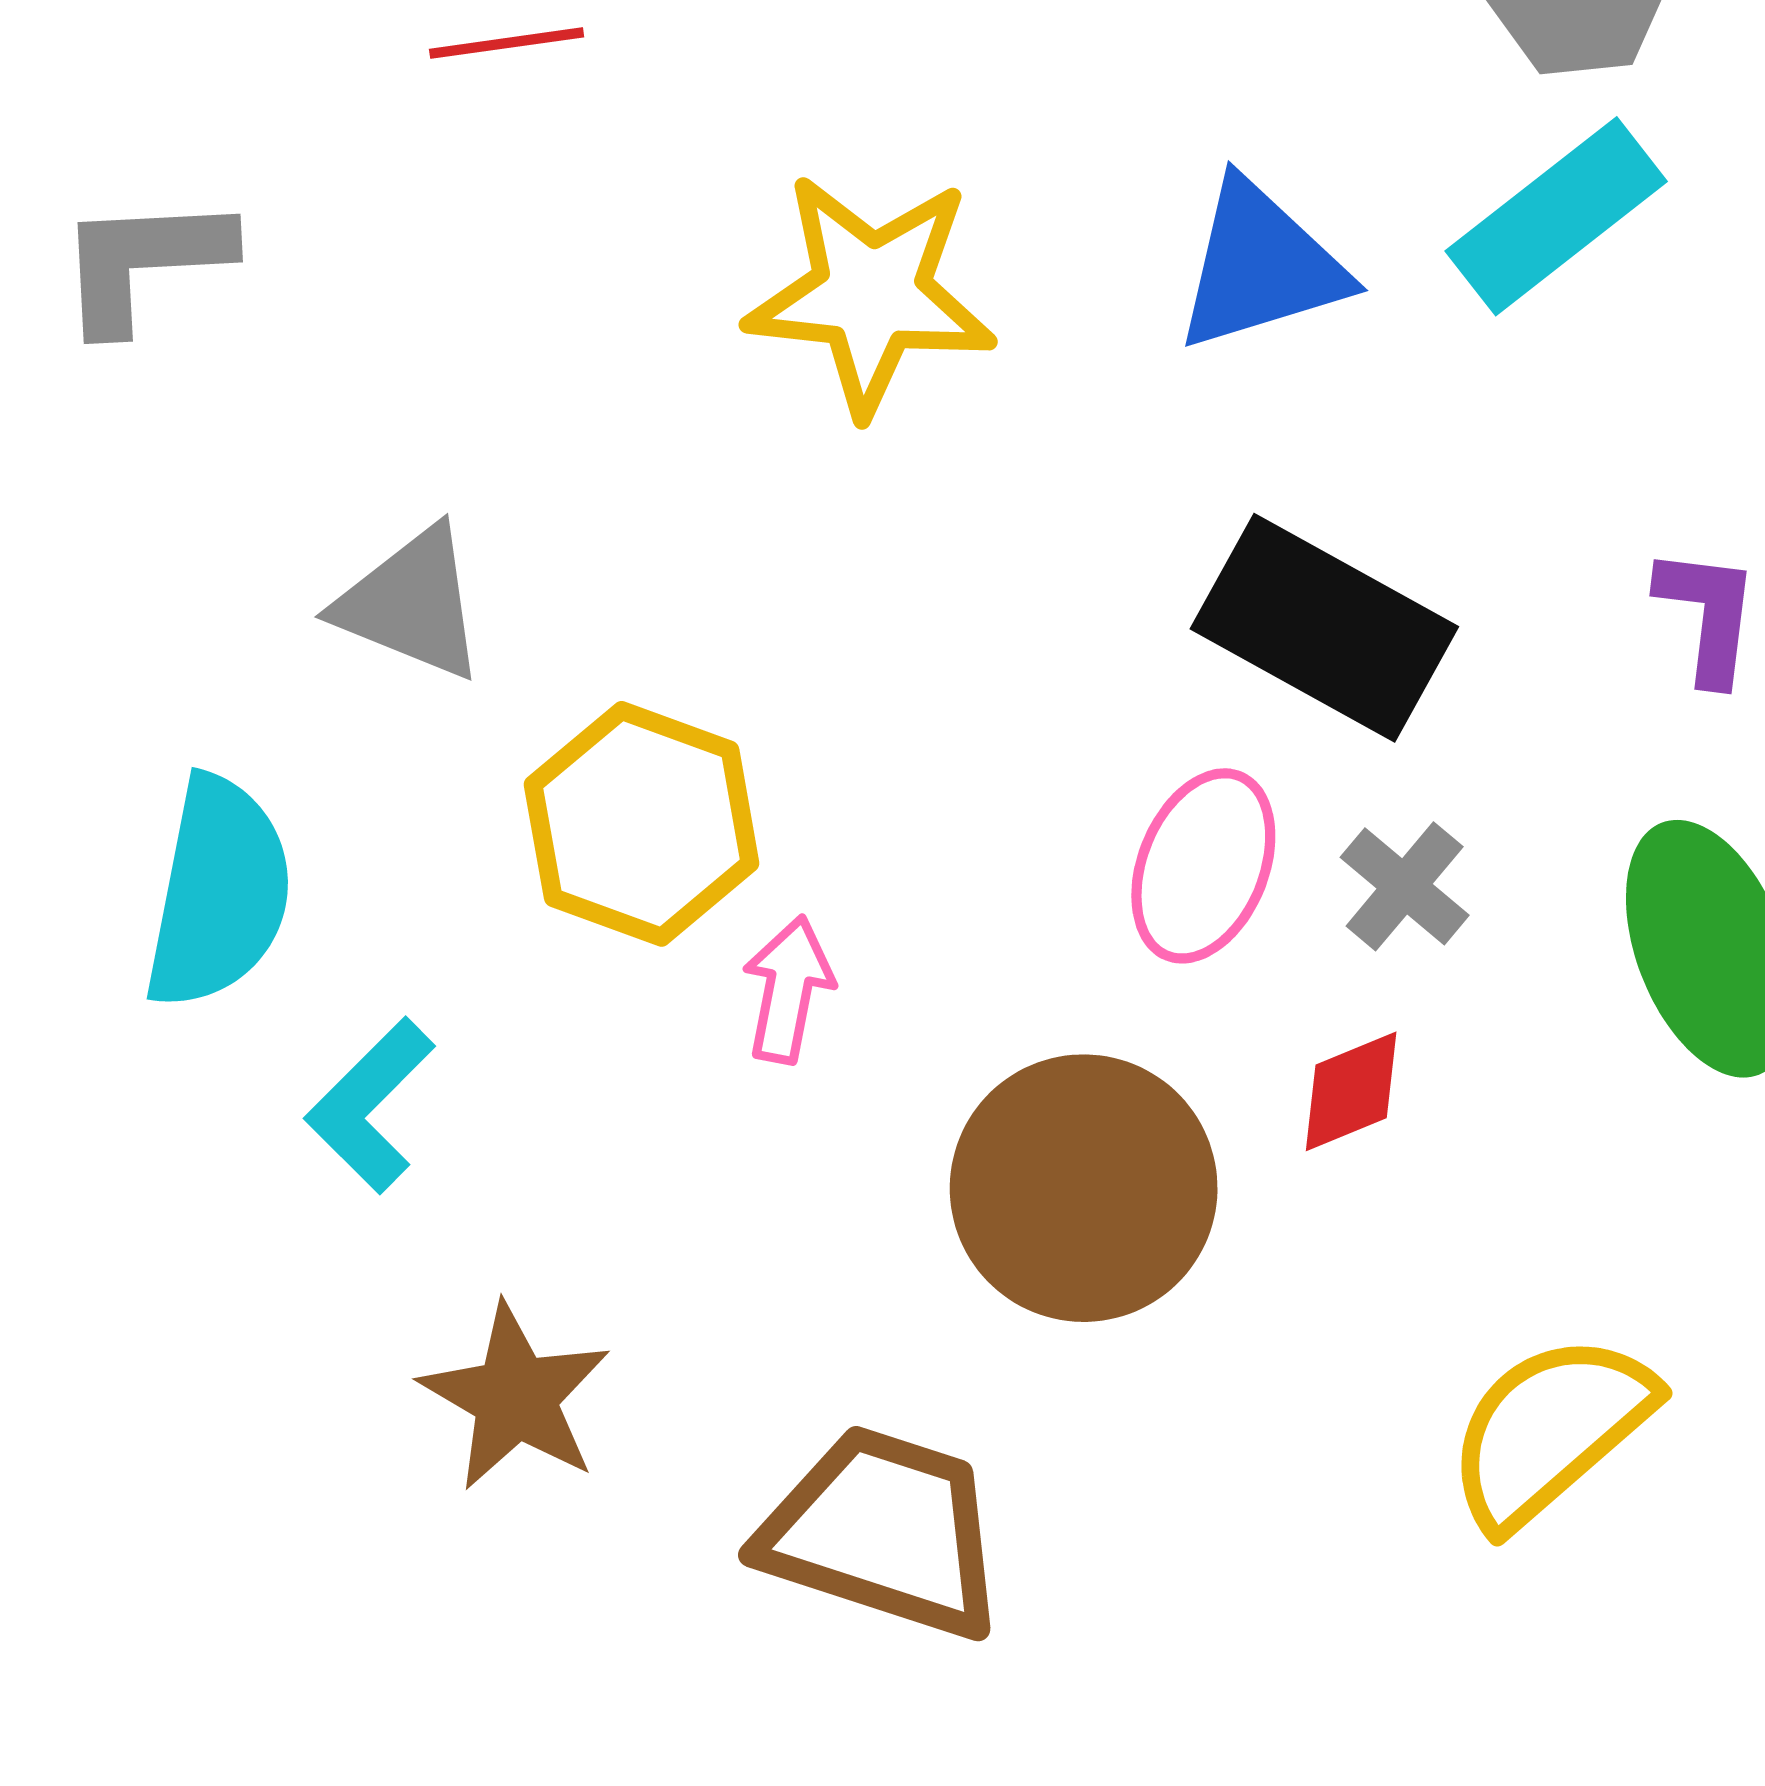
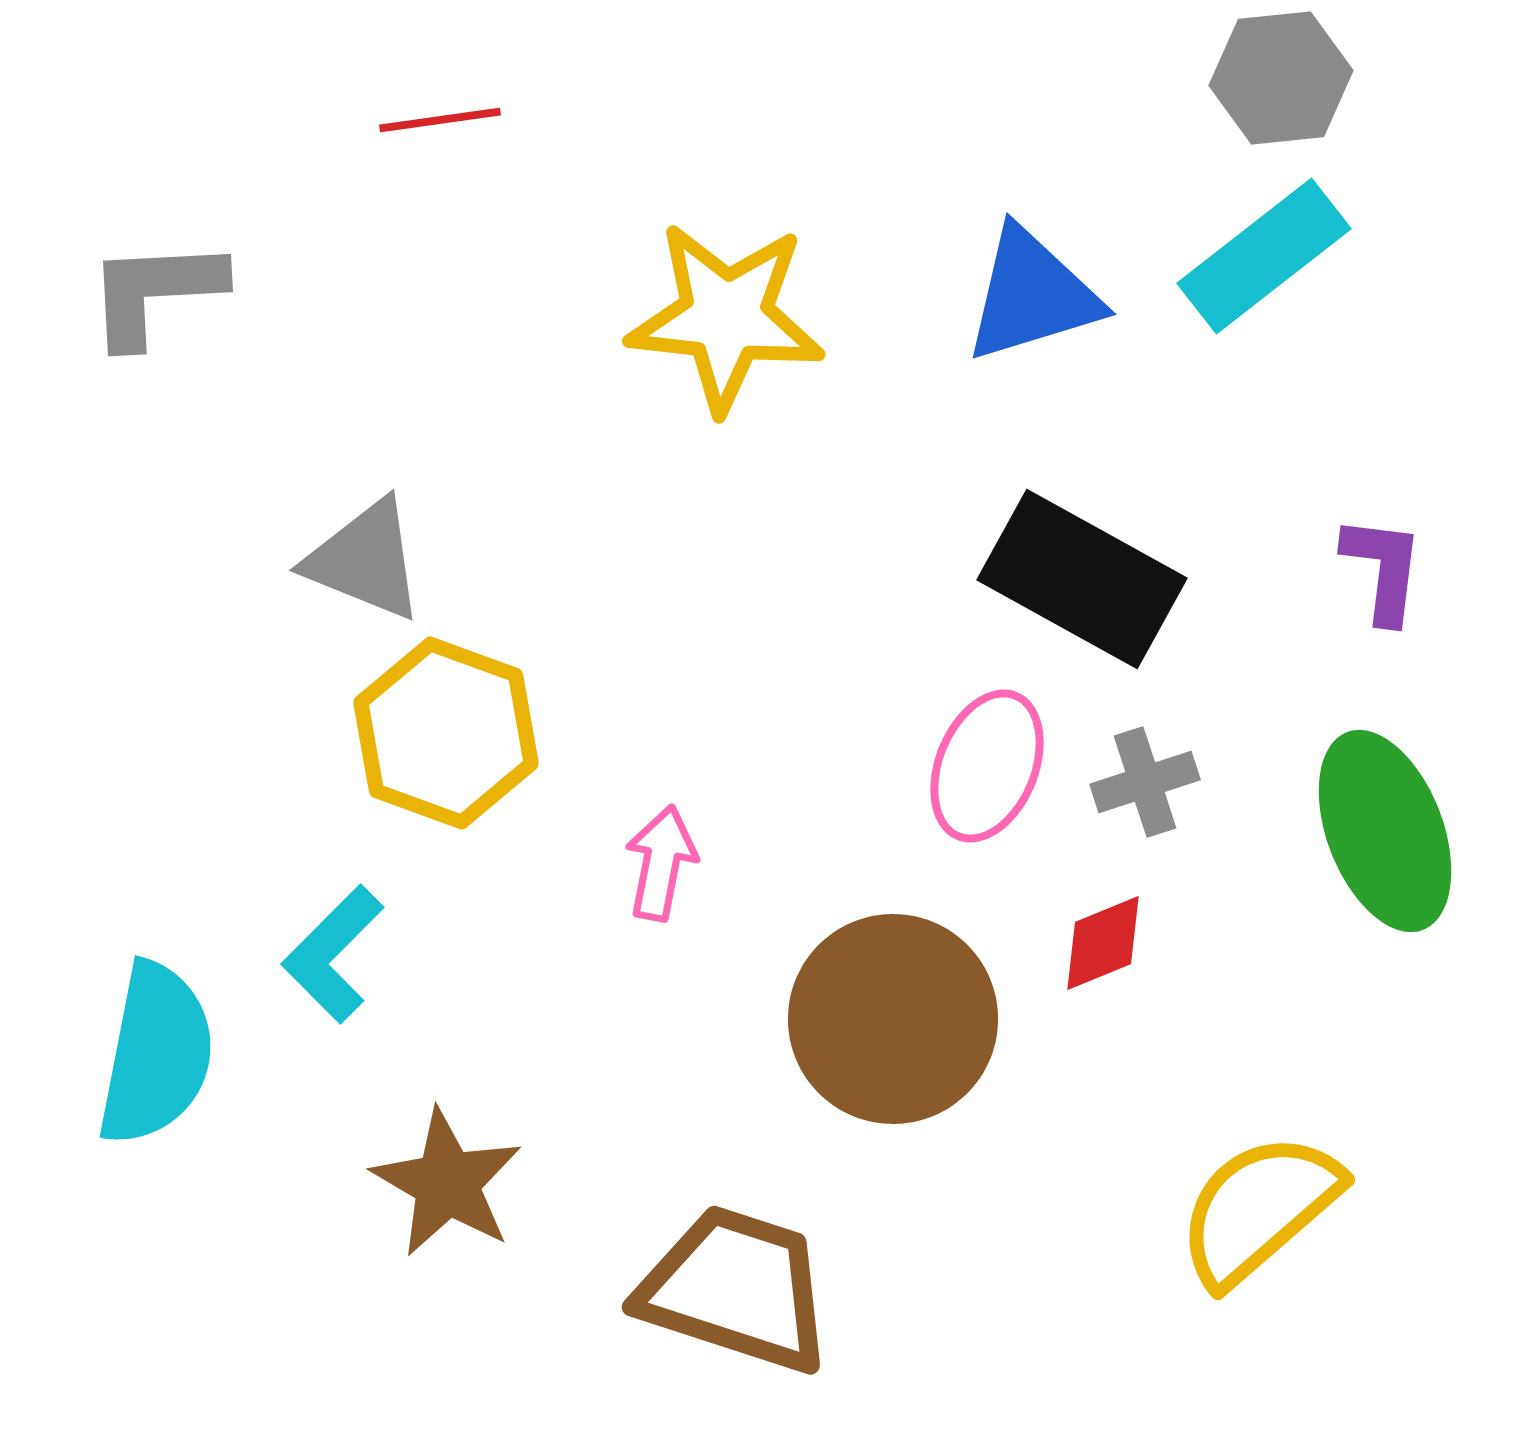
yellow hexagon: (642, 824) -> (446, 733), moved
gray cross: (1405, 886) -> (1145, 782), turned 32
cyan semicircle: (219, 893) -> (156, 1054), moved

